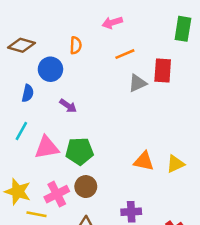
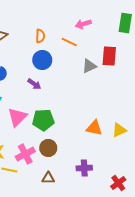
pink arrow: (112, 23) -> (83, 24), moved
orange line: (125, 54) -> (69, 42), moved, turned 49
blue circle: (50, 69) -> (42, 60), moved
pink triangle: (47, 147) -> (17, 117), turned -35

